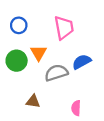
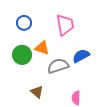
orange triangle: (39, 53) -> (42, 48), turned -42
brown triangle: (33, 101) -> (37, 92), turned 32

